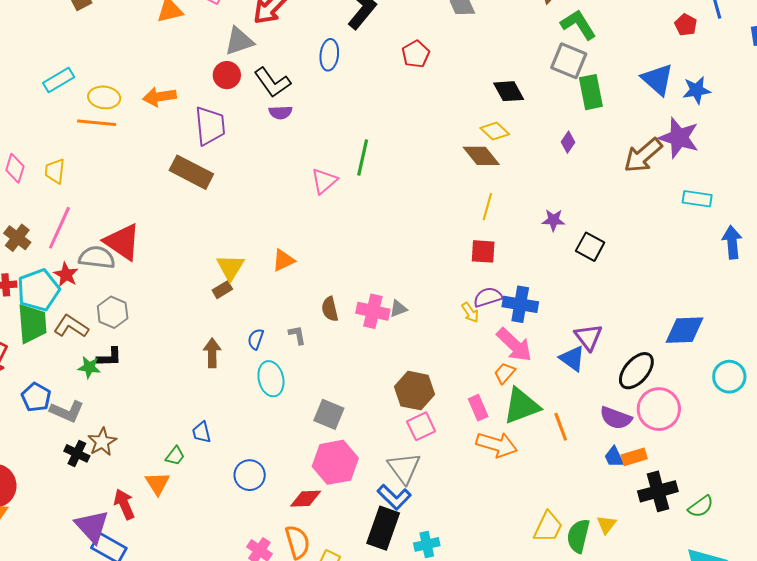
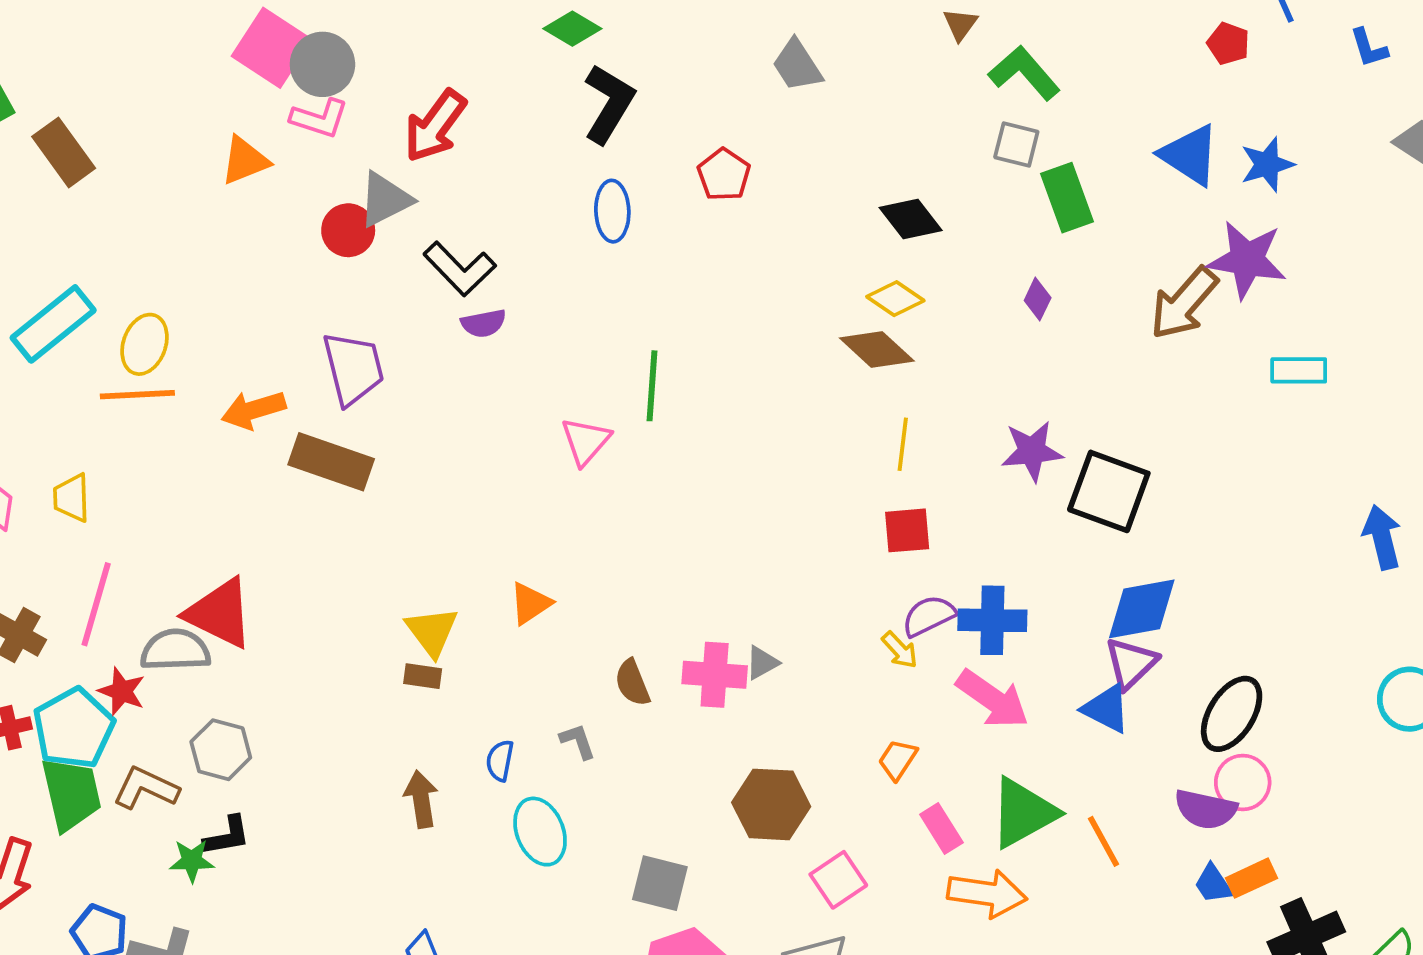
blue ellipse: (329, 55) -> (612, 211), moved
gray square: (569, 61) -> (1016, 144), size x0.7
red circle: (227, 75) -> (348, 230), moved
cyan rectangle: (59, 80) -> (53, 324), size x1.4
yellow ellipse: (104, 97) -> (144, 344), turned -68
orange arrow: (159, 97) -> (253, 410), moved
purple star: (553, 220) -> (1032, 451), size x1.4
blue arrow: (732, 242) -> (1382, 537), moved
black square: (590, 247) -> (1109, 491), size x1.5
brown rectangle: (222, 290) -> (423, 676), turned 48
blue diamond: (685, 330) -> (1142, 609), moved
purple triangle: (588, 337) -> (1131, 663), turned 32
orange trapezoid: (505, 373) -> (898, 760), moved
brown hexagon: (414, 391) -> (771, 804), moved
pink circle: (659, 409) -> (1243, 782), moved, size x0.7

